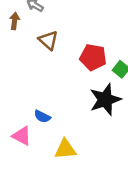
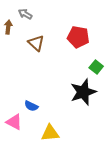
red pentagon: (93, 57) -> (78, 37), moved

